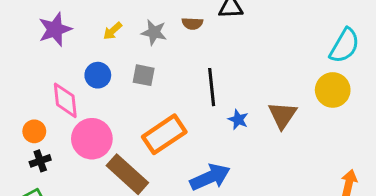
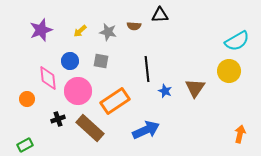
cyan semicircle: (345, 46) -> (237, 41), turned 30
pink circle: (92, 139) -> (78, 91), moved
black cross: (40, 161) -> (58, 119), moved

